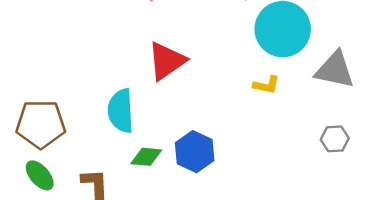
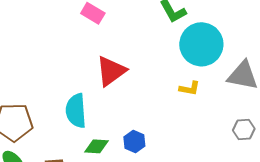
blue hexagon: (195, 152) -> (134, 142), size x0.7

